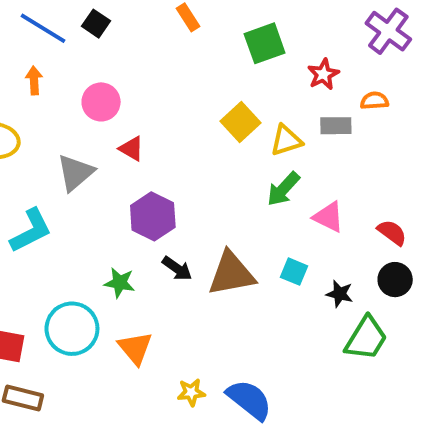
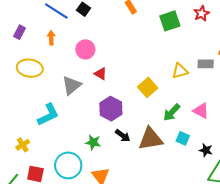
red star: (323, 74) -> (202, 13), moved
yellow square: (240, 122) -> (148, 87), moved
green arrow: (283, 189) -> (172, 112), moved

